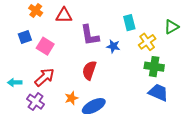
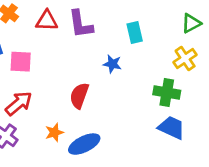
green triangle: (171, 27) -> (191, 23), moved
purple L-shape: (90, 35) -> (81, 24), moved
yellow cross: (147, 42) -> (185, 58), moved
pink square: (45, 46) -> (21, 62), turned -30

